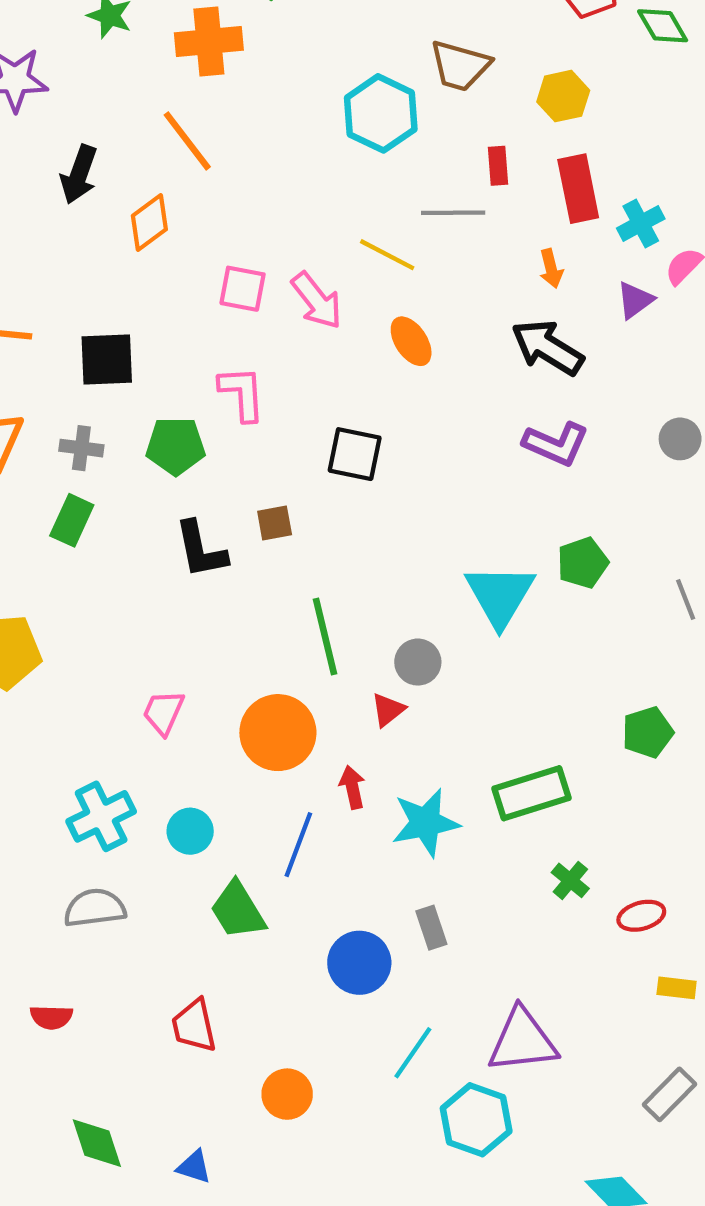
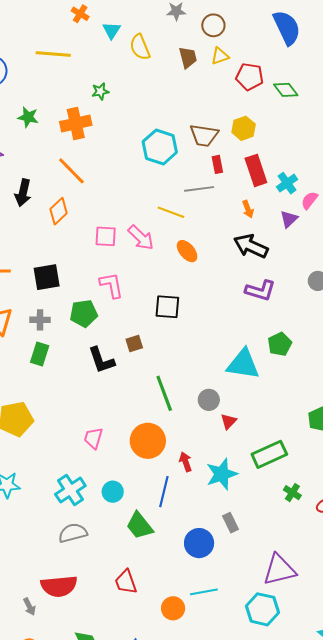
brown trapezoid: (460, 66) -> (204, 135), moved
cyan triangle: (500, 595) -> (243, 364), turned -45
red triangle: (388, 710) -> (229, 421), moved
red semicircle: (51, 1017) -> (59, 586), size x1.8
cyan line: (413, 1053) -> (204, 592), moved, turned 52

